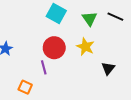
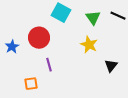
red circle: (54, 48) -> (39, 38), moved
orange square: (25, 87) -> (31, 84), turned -32

